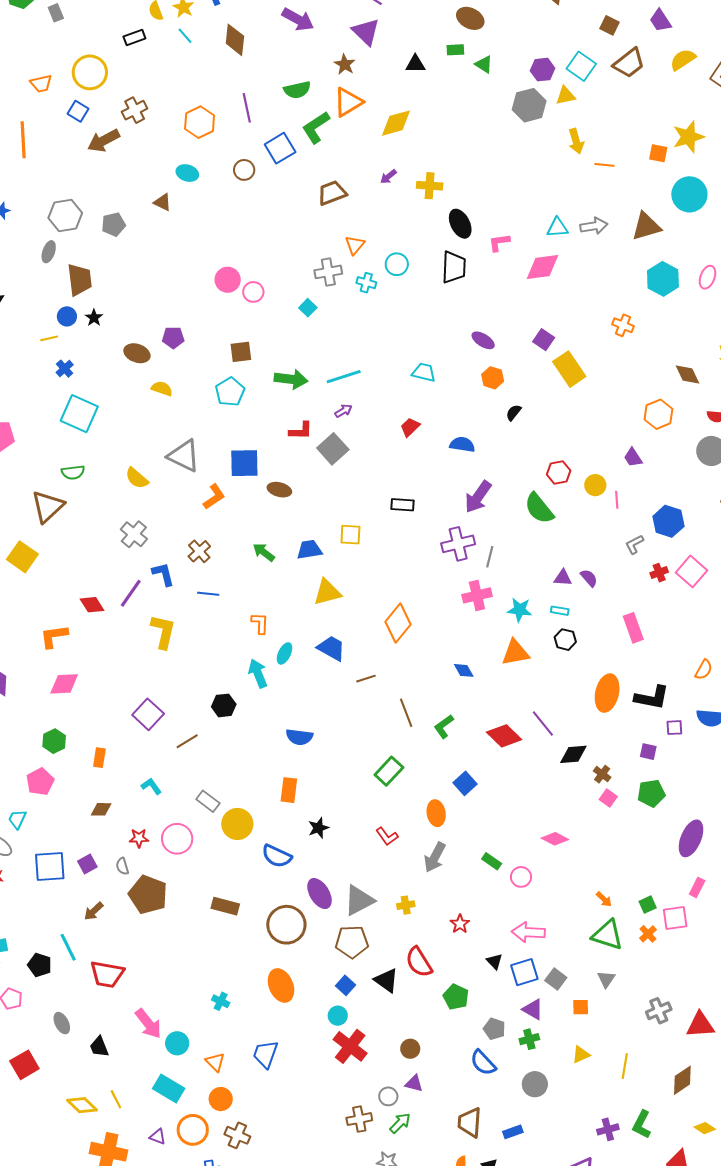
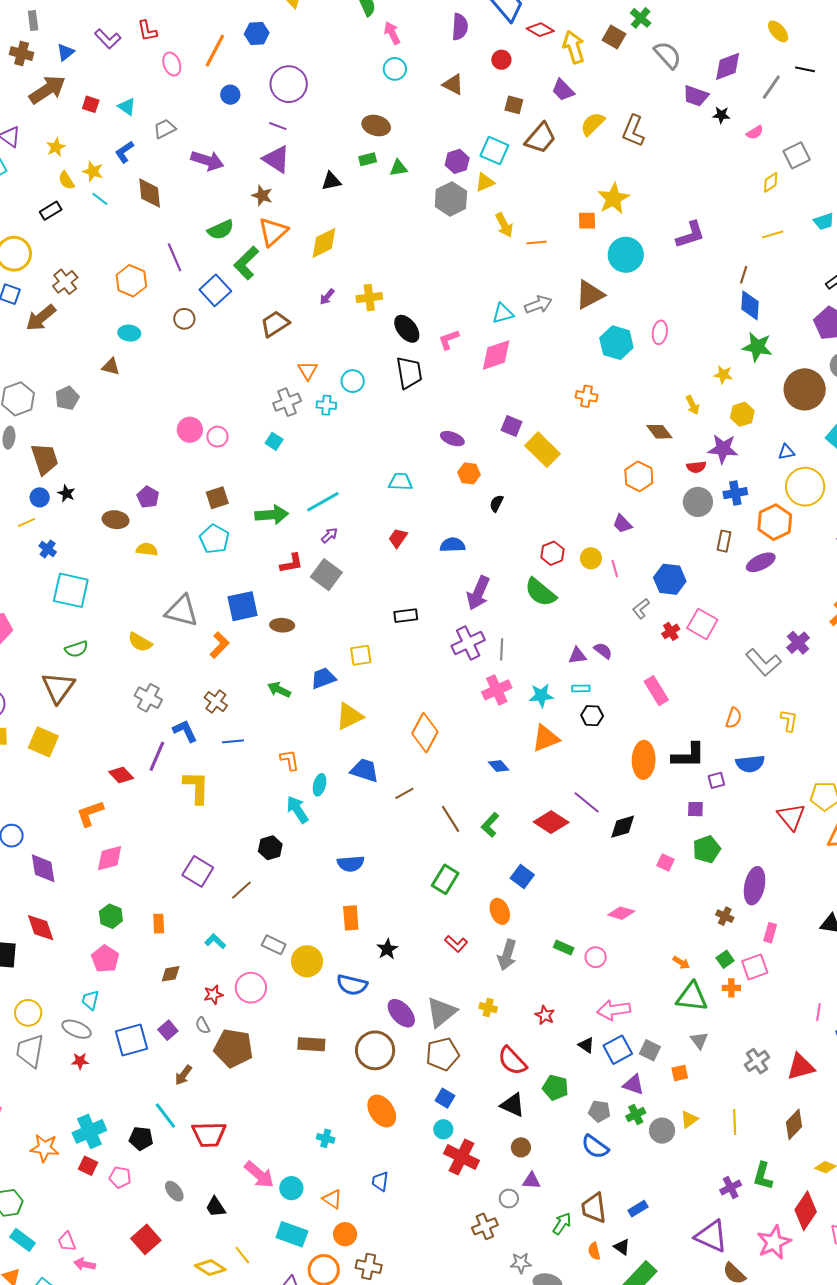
green triangle: (484, 64) -> (398, 168), turned -30
purple pentagon: (173, 338) -> (148, 497), turned -30
brown cross: (602, 774) -> (725, 916), moved
yellow cross: (406, 905) -> (488, 1008), turned 36
orange cross: (648, 934) -> (731, 988), turned -36
black triangle: (386, 980) -> (513, 1105), moved
blue trapezoid: (266, 1054) -> (380, 1181), size x0.7
gray circle: (535, 1084) -> (662, 1131), moved
green arrow: (400, 1123) -> (562, 1224), moved

